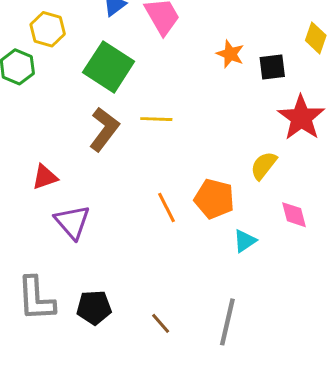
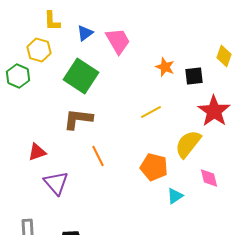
yellow line: (156, 119) -> (151, 112), moved, turned -30
brown L-shape: (104, 129) -> (78, 119), turned -120
yellow semicircle: (264, 165) -> (188, 144), size x1.4
orange line: (166, 207) -> (98, 156), moved

